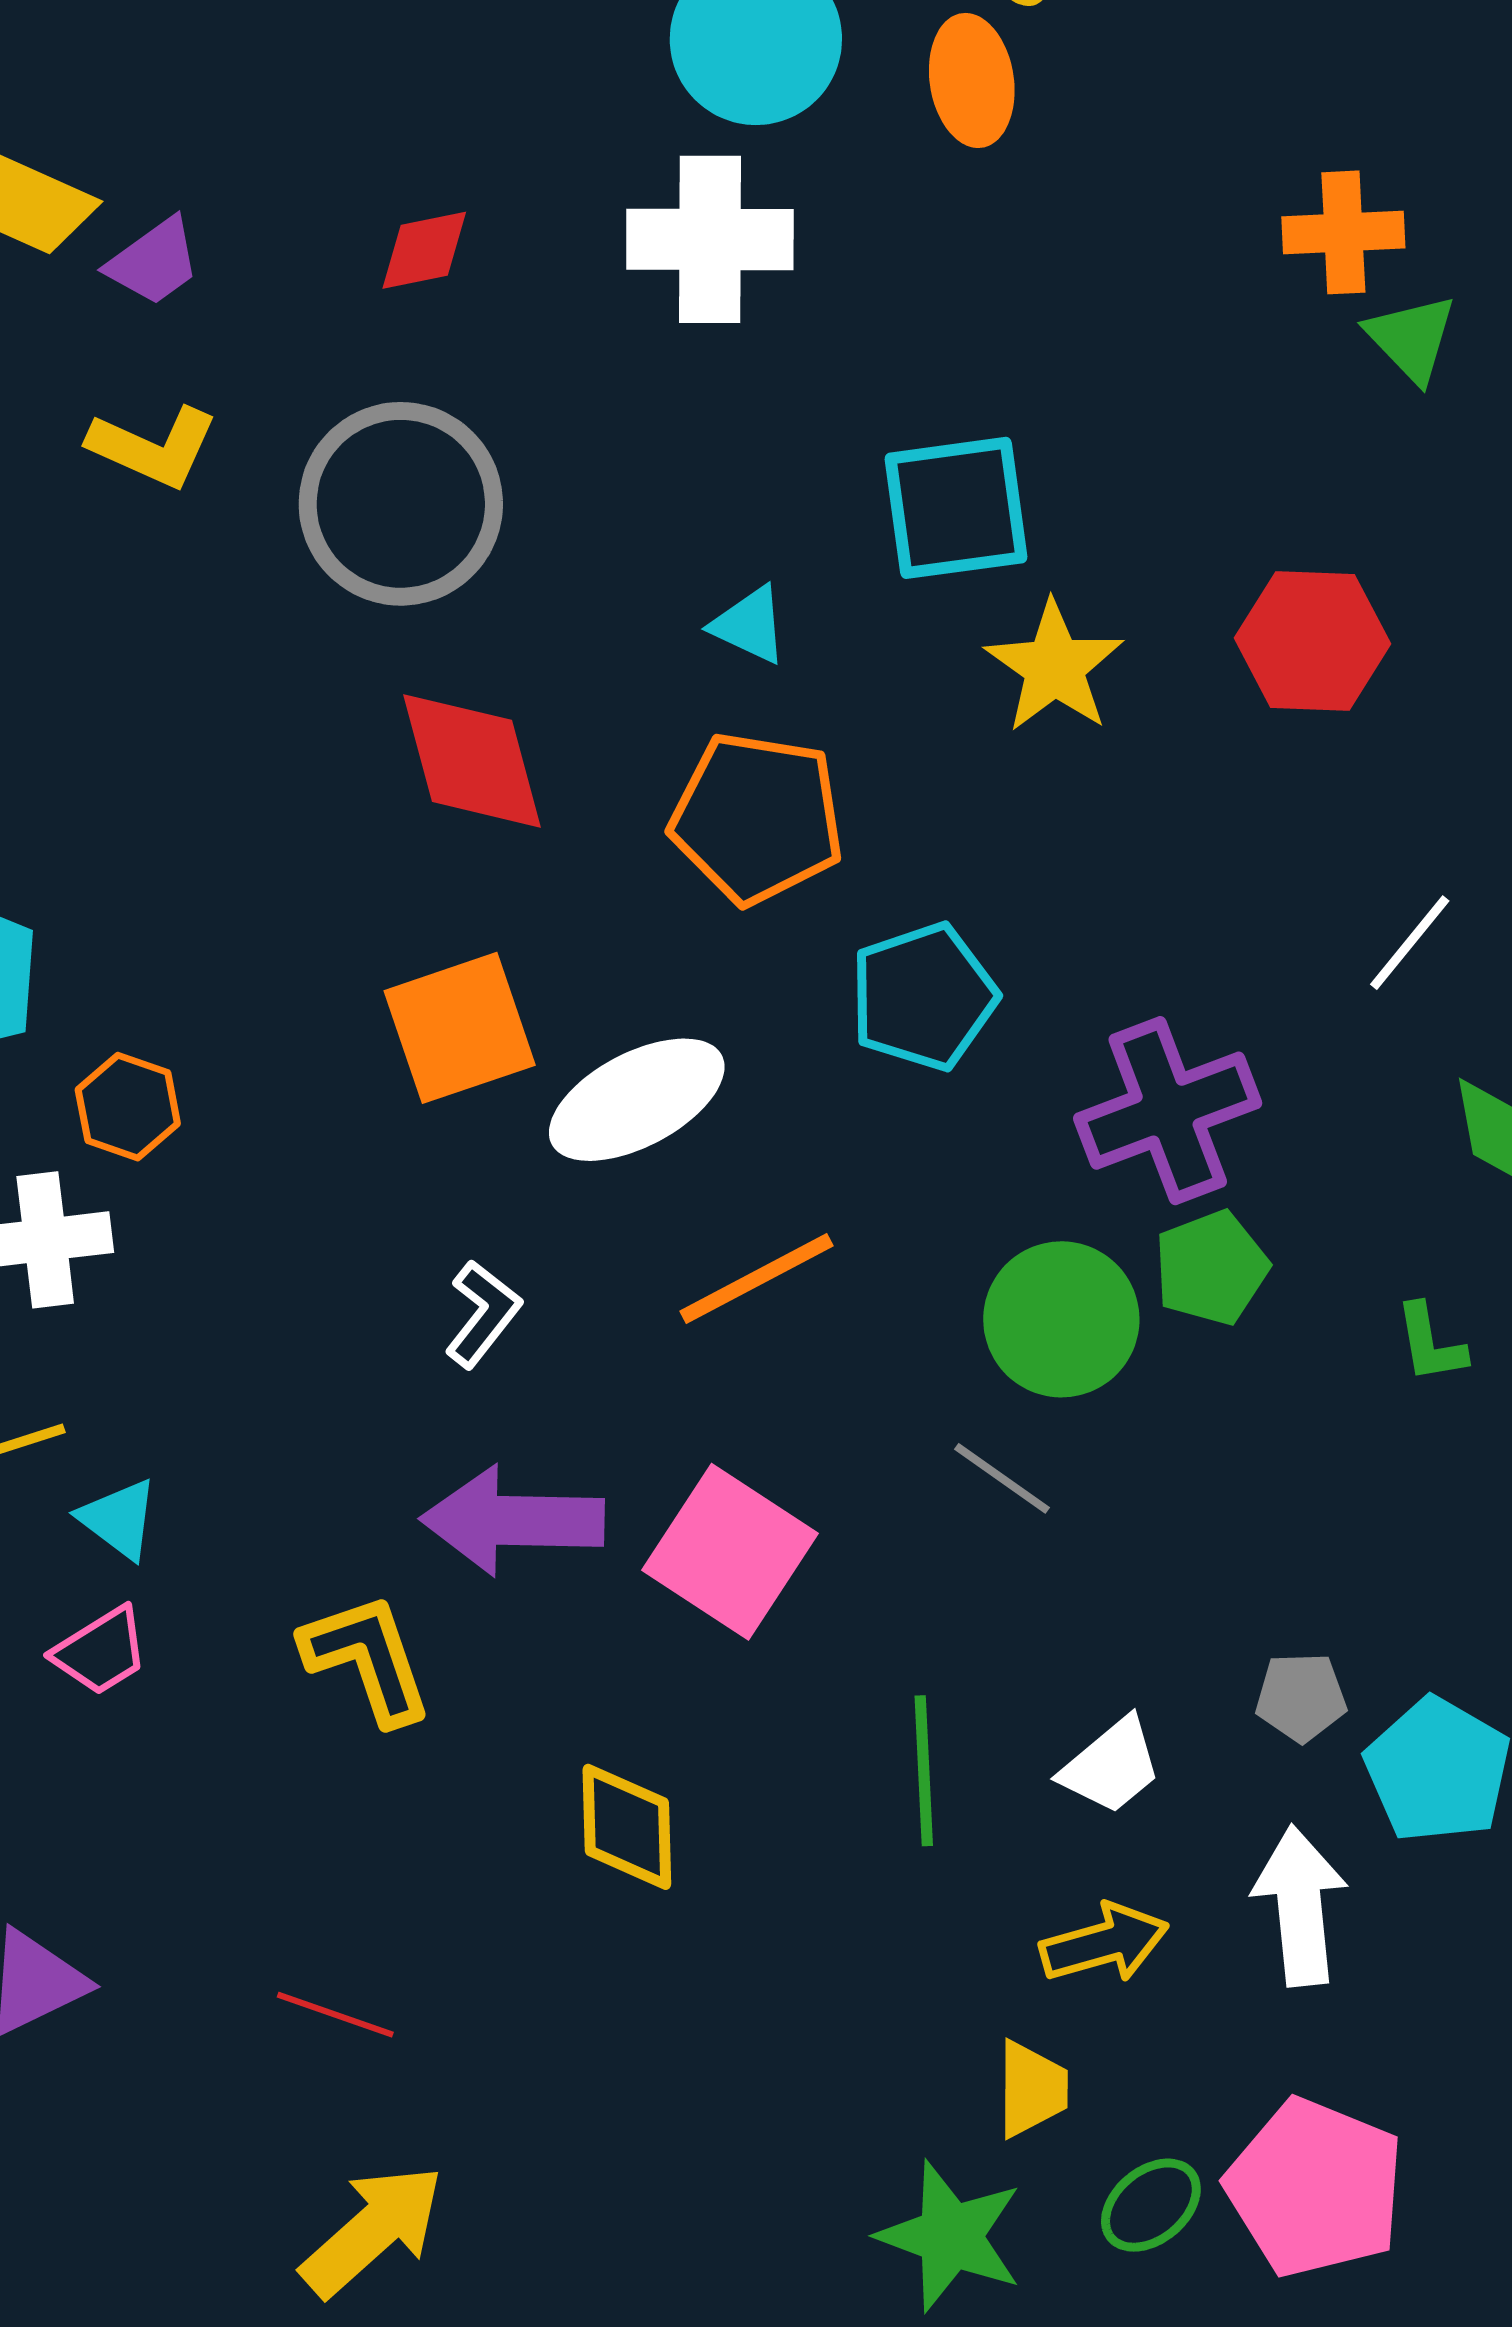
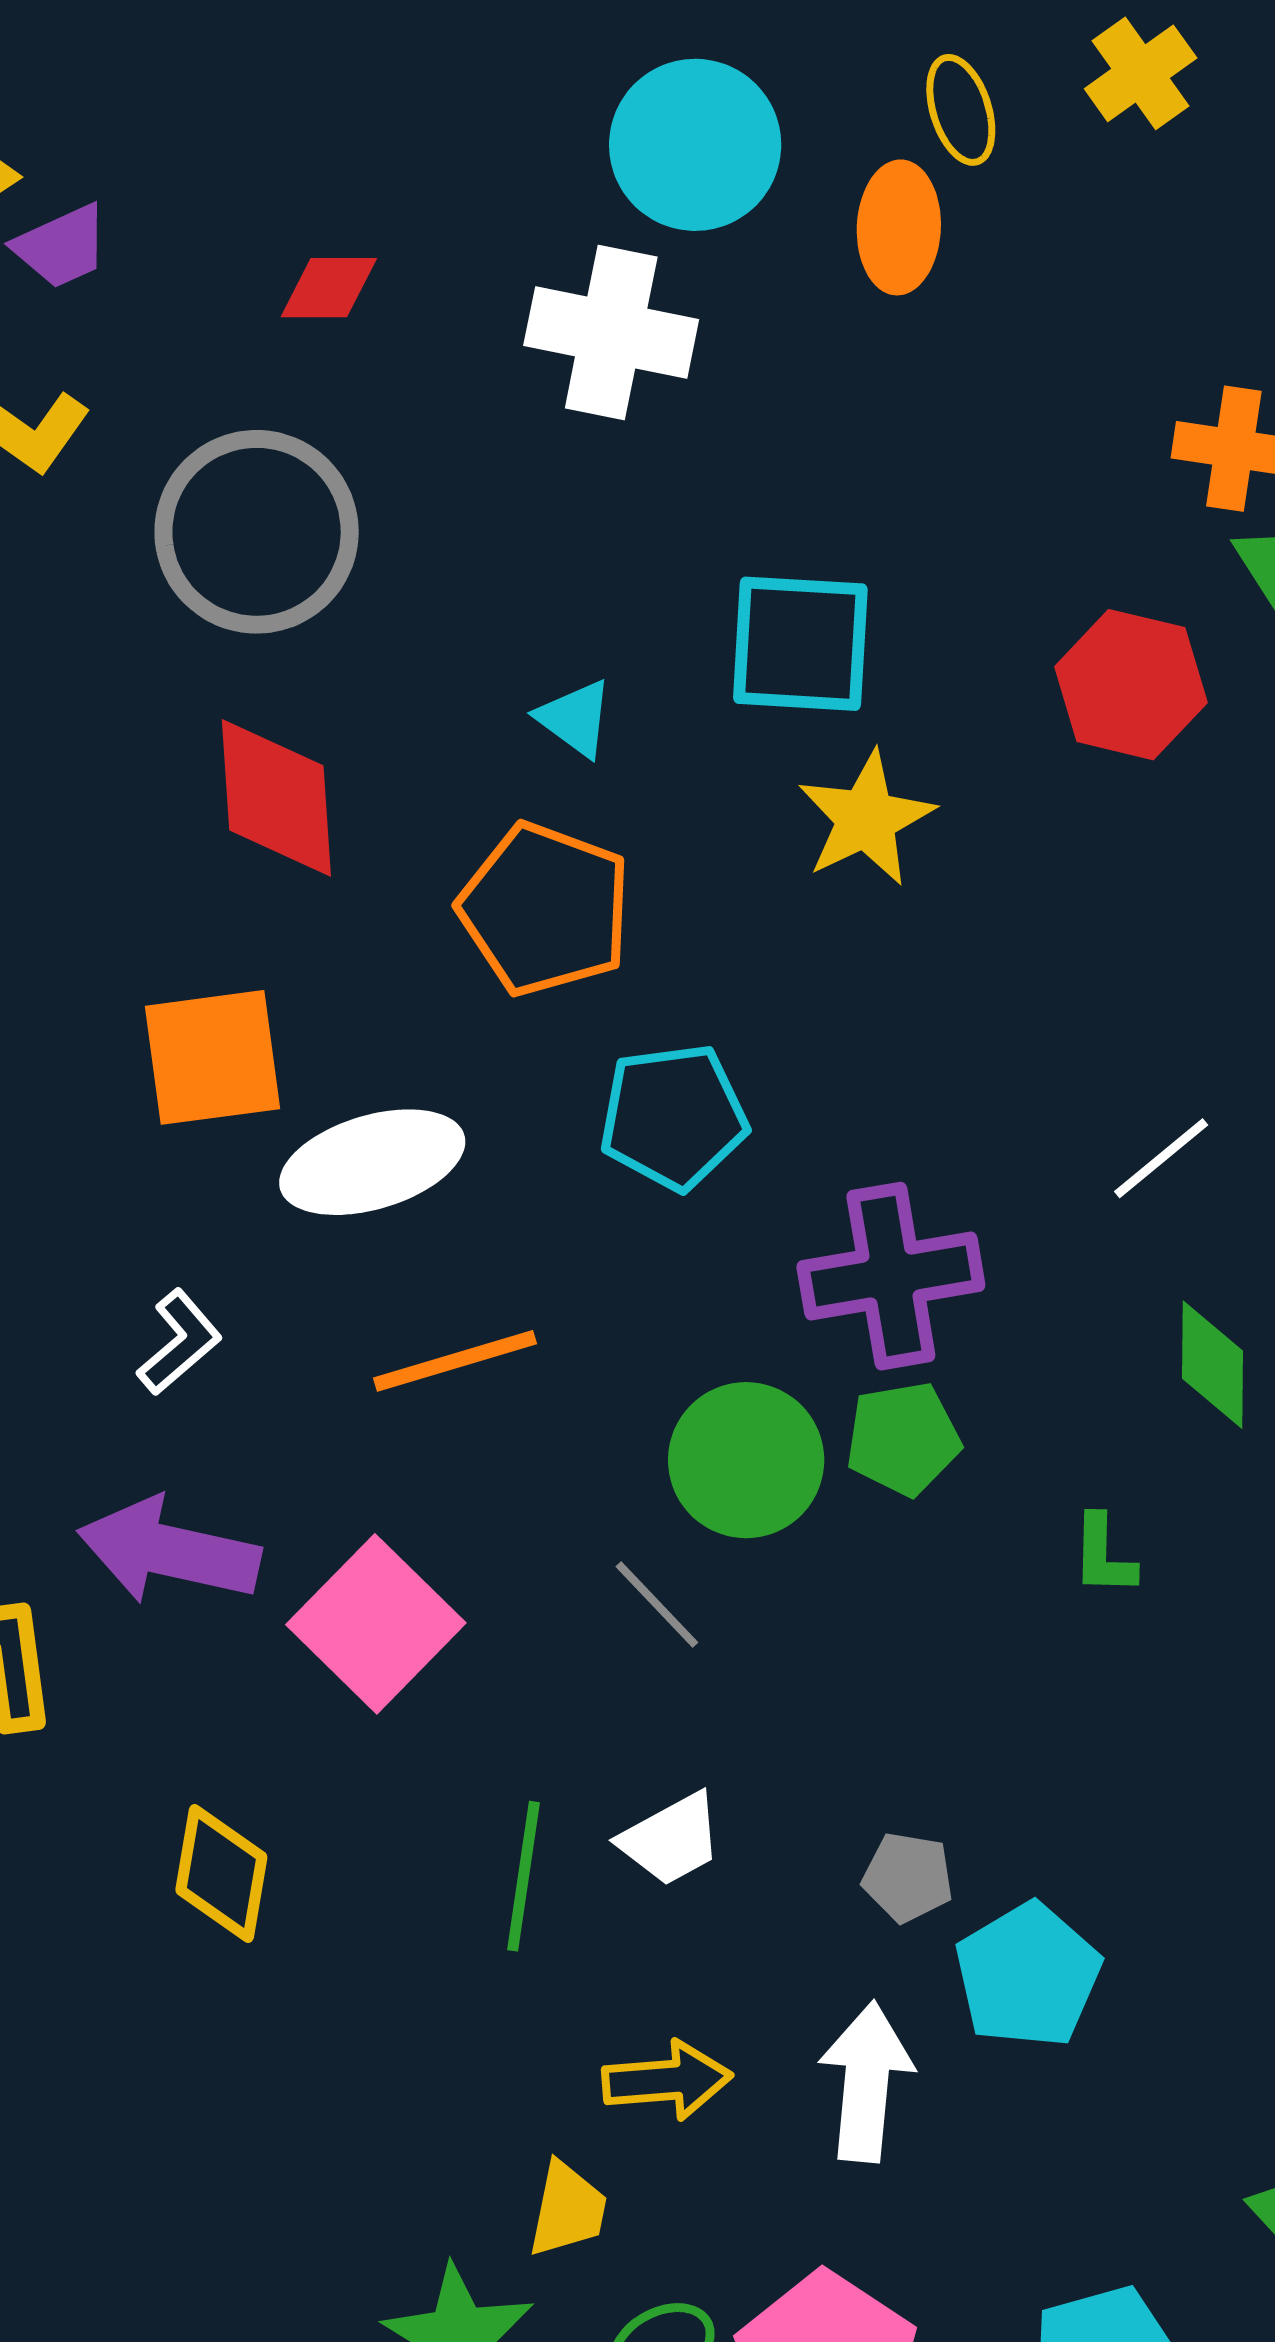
red hexagon: (1313, 641) -> (1131, 685), moved
white trapezoid: (1111, 1766) -> (671, 1839), moved

